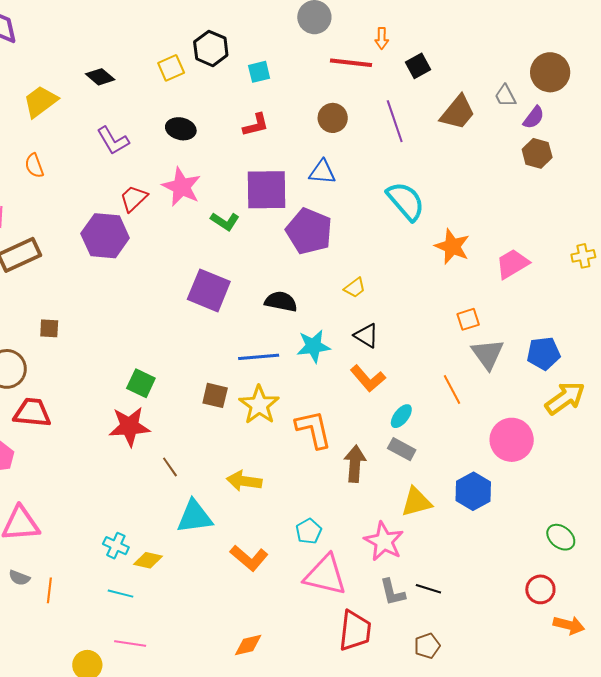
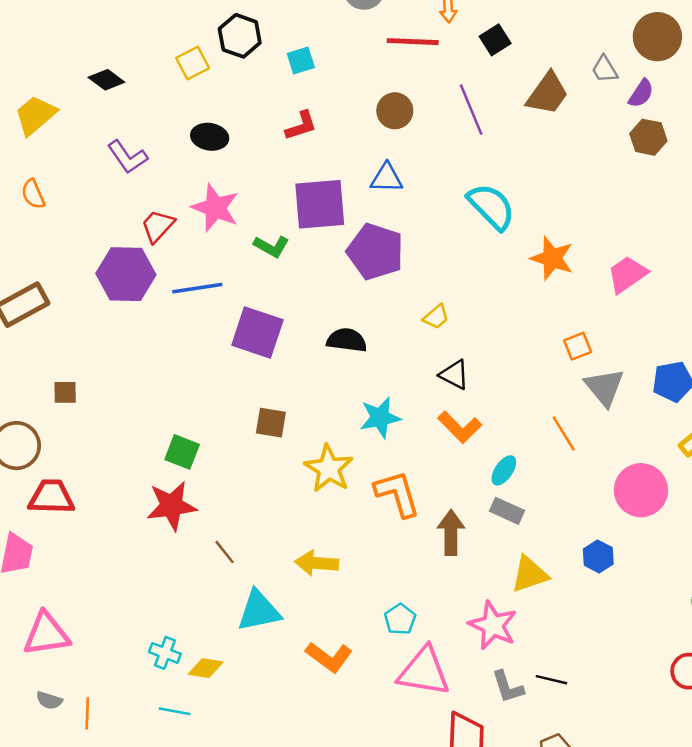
cyan star: (313, 346) -> (380, 418), moved
blue line: (259, 357) -> (197, 288), moved
brown square: (215, 395) -> (271, 423), moved
blue hexagon: (473, 491) -> (598, 556), size x0.7

